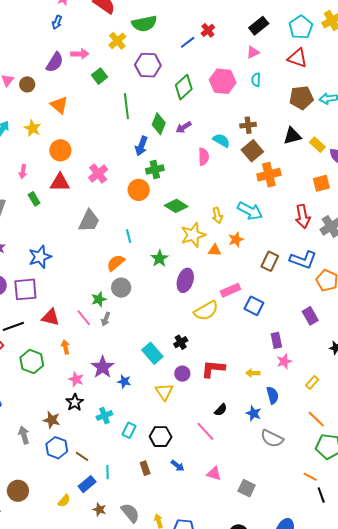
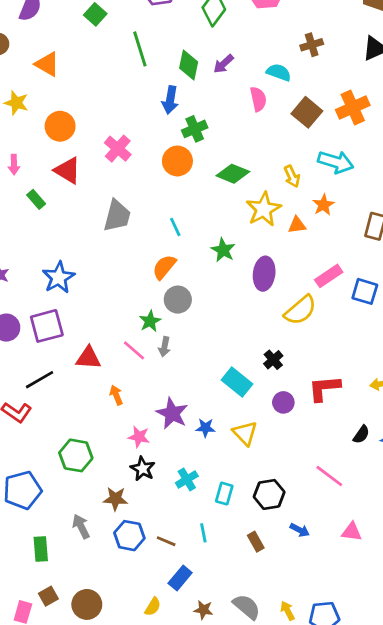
brown square: (252, 151) -> (307, 112), moved
red triangle: (60, 182) -> (68, 170), turned 40
green hexagon: (32, 362) -> (76, 455), moved
yellow triangle: (164, 392) -> (245, 433), moved
black semicircle: (221, 410) -> (361, 434), moved
cyan line: (107, 472) -> (203, 533), moved

